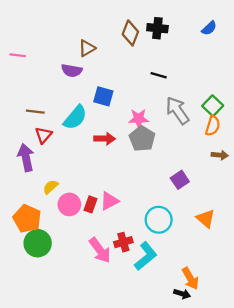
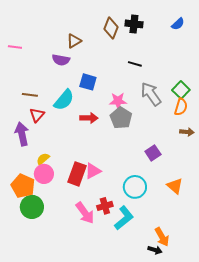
pink circle: (69, 204) -> (44, 174), moved
red rectangle: (90, 204) -> (77, 174), size x1.6

